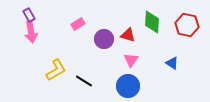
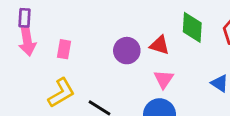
purple rectangle: (29, 15) -> (25, 18), turned 32
pink rectangle: (78, 24) -> (64, 49), moved, turned -48

